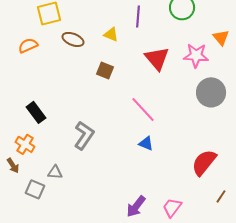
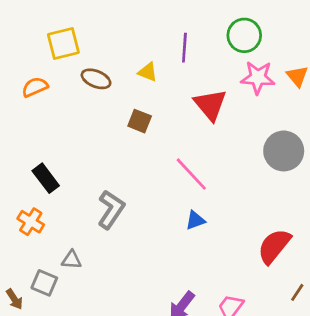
pink star: (196, 55) -> (258, 78), moved
blue triangle: (146, 143) -> (195, 220), turned -42
brown arrow: (13, 165) -> (14, 299), moved

